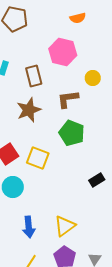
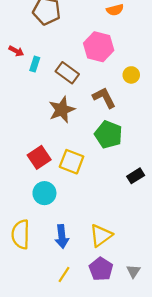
brown rectangle: (34, 76) -> (67, 73), turned -40
brown L-shape: (68, 99) -> (104, 98), turned 70
black rectangle: (97, 180) -> (136, 176), moved

